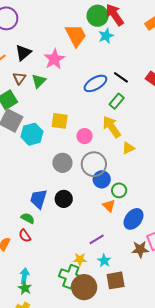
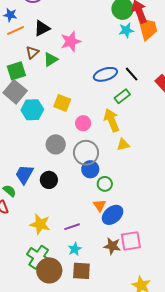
orange trapezoid: (76, 35) -> (148, 29), moved
orange triangle: (109, 206) -> (99, 205), moved
yellow star: (80, 259) -> (40, 224), moved, size x1.5

